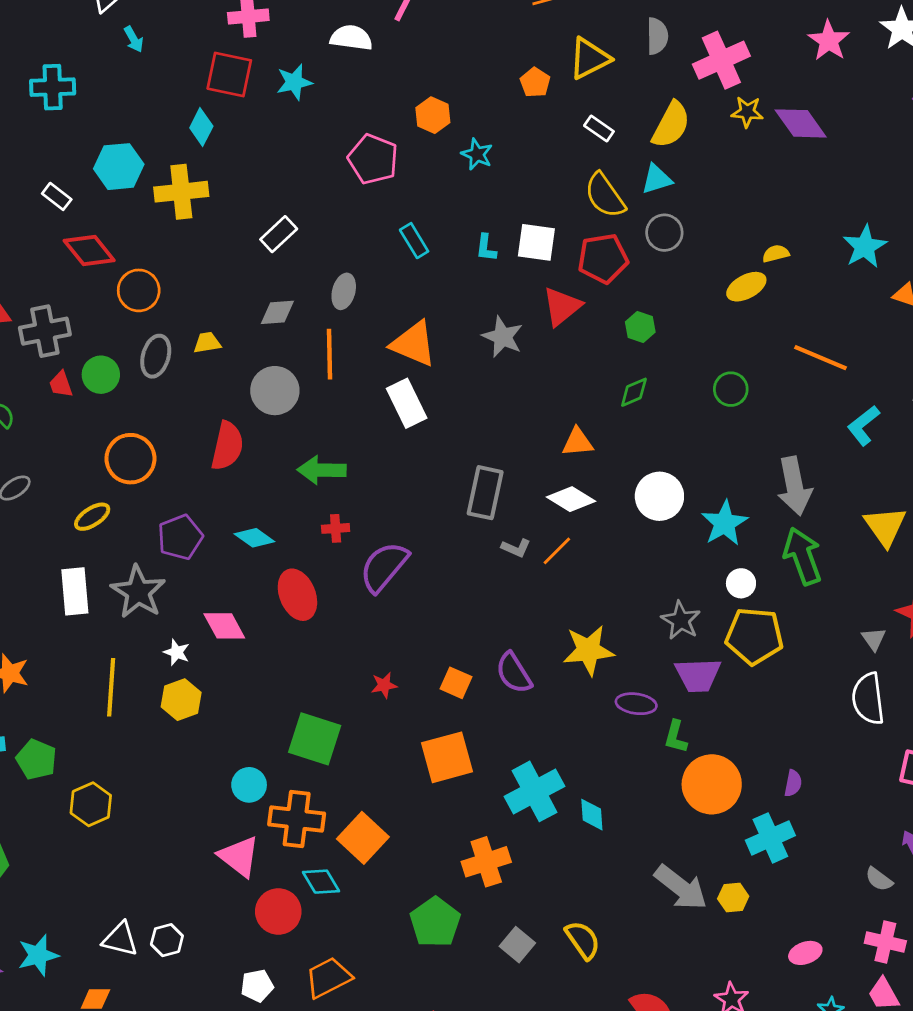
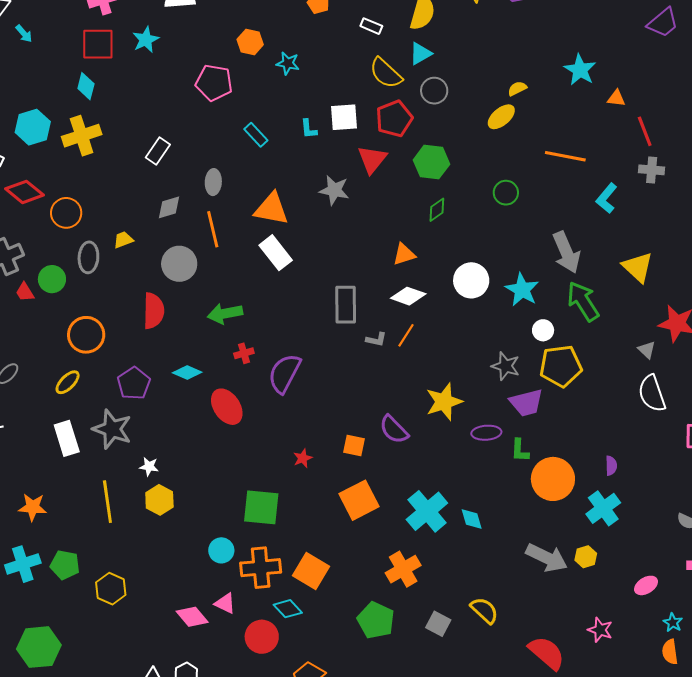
green hexagon: (640, 327) -> (431, 162), size x1.6
pink diamond: (224, 626) -> (192, 617), moved
pink triangle: (239, 856) -> (225, 603), size x0.7

